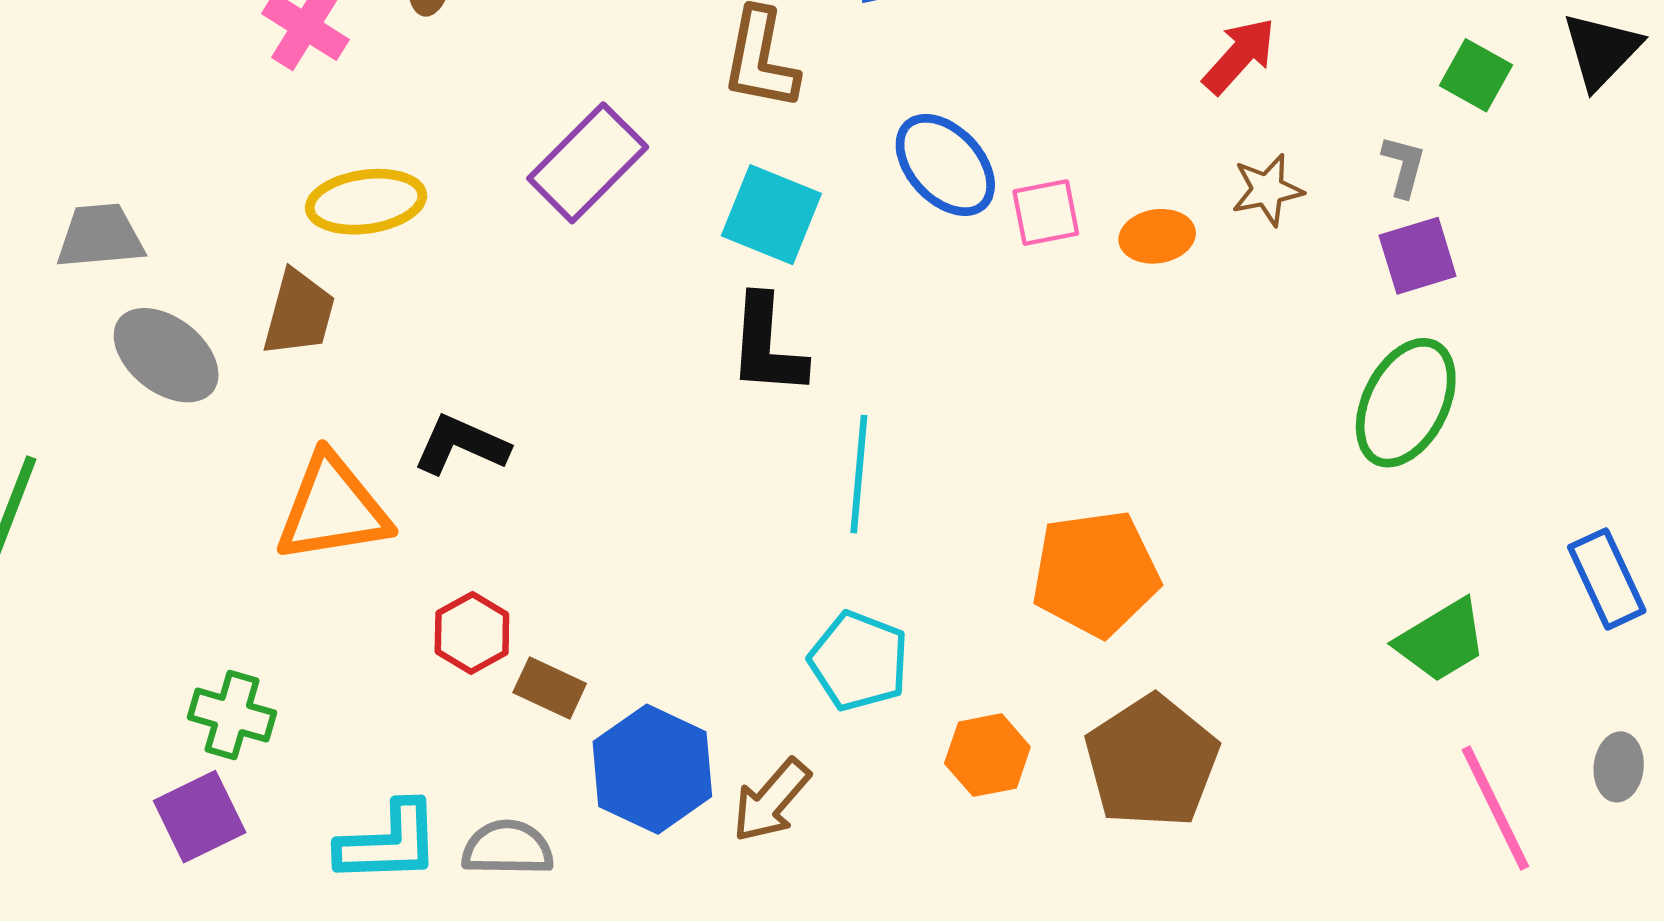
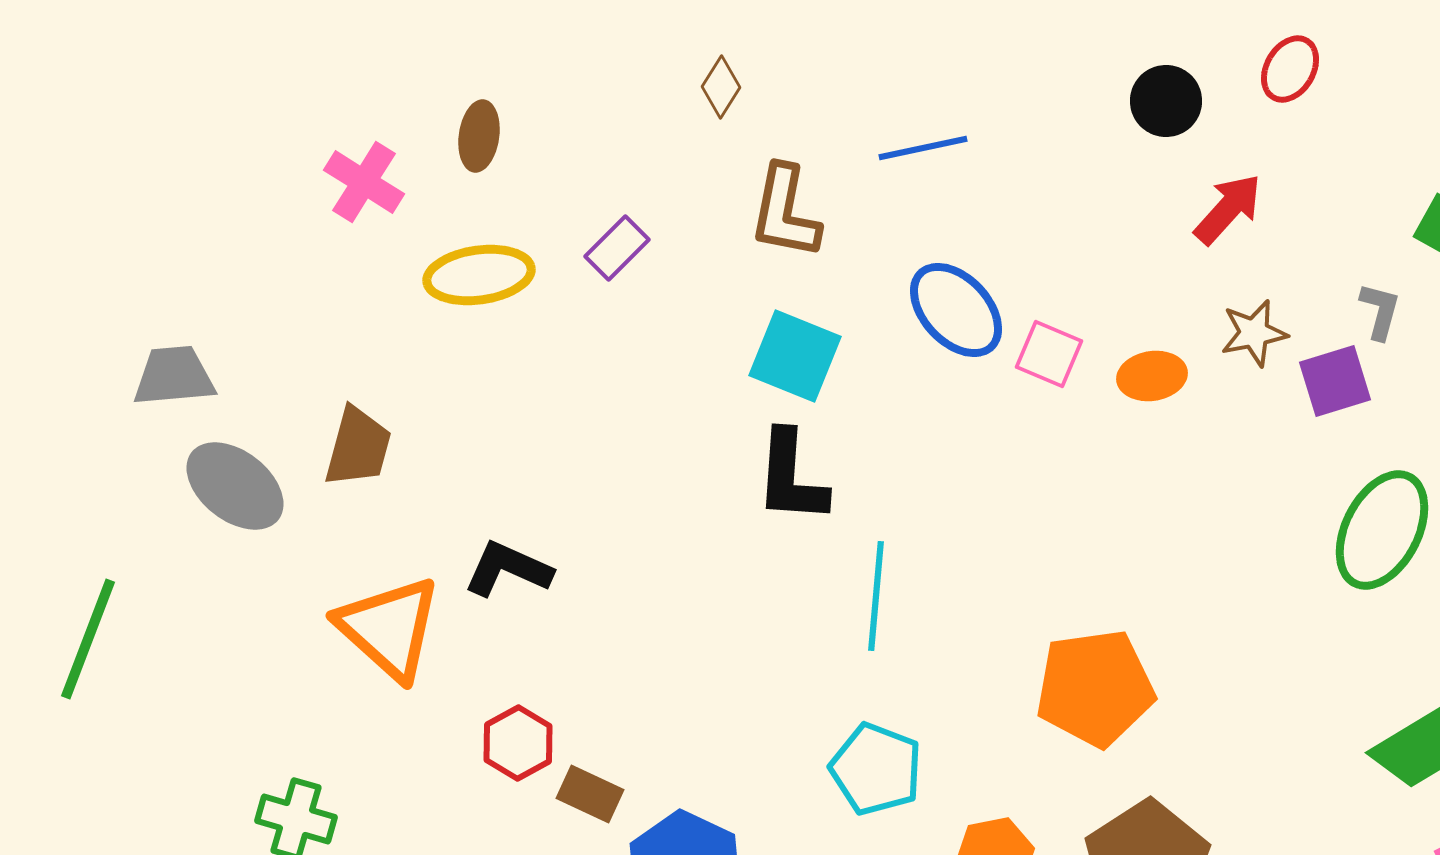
purple rectangle: (588, 163) -> (617, 248), moved, size x0.6
yellow ellipse: (366, 202) -> (479, 275), moved
pink square: (1046, 212) -> (1049, 354), turned 34
purple square: (1418, 256) -> (1335, 381), moved
orange triangle: (332, 509) -> (389, 628), turned 51

